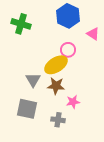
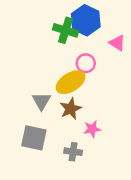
green cross: (21, 24) -> (66, 30), moved
brown star: (56, 86) -> (71, 109), turned -30

